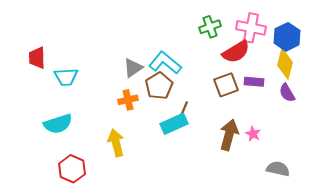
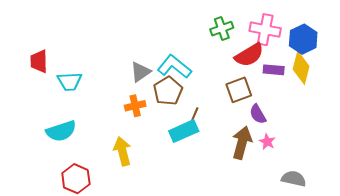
purple rectangle: (254, 82) -> (274, 70), moved
purple semicircle: (287, 93) -> (258, 114), moved

